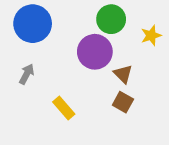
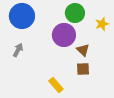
brown square: (123, 102) -> (83, 69), turned -32
yellow rectangle: (64, 108) -> (56, 85), moved

